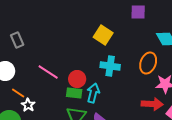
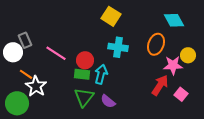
gray rectangle: (17, 40) -> (25, 40), moved
red arrow: (152, 104) -> (160, 85), turned -60
white star: (28, 105) -> (36, 86), size x1.5

